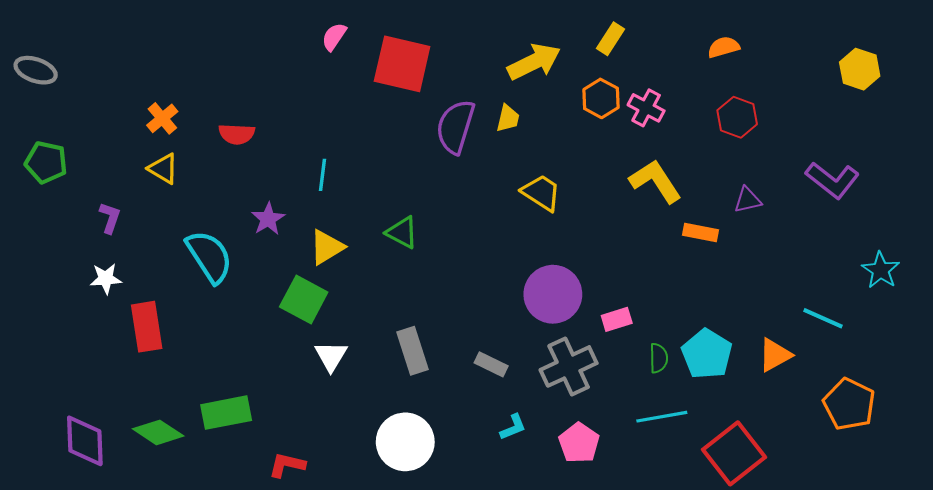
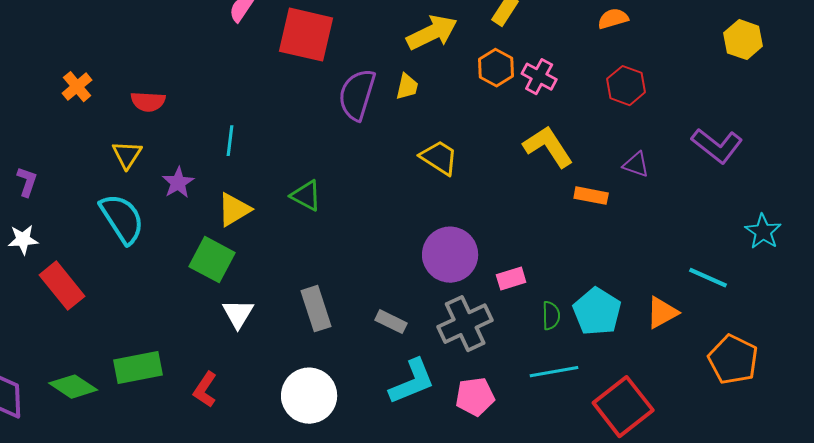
yellow triangle: (163, 169) -> (127, 155), moved, turned 32
purple triangle: (748, 200) -> (636, 165), turned 32
red rectangle: (147, 327) -> (62, 286), turned -30
cyan L-shape: (513, 427) -> (412, 382), size x1.8
pink pentagon: (579, 443) -> (475, 397), turned 30
red L-shape: (287, 465) -> (205, 390), moved, turned -69

